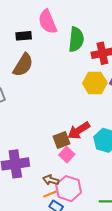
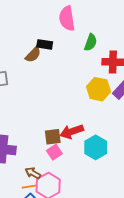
black rectangle: (24, 36) -> (45, 44), moved
green semicircle: (76, 39) -> (91, 42), size x0.7
brown semicircle: (23, 65) -> (33, 55), size x0.7

